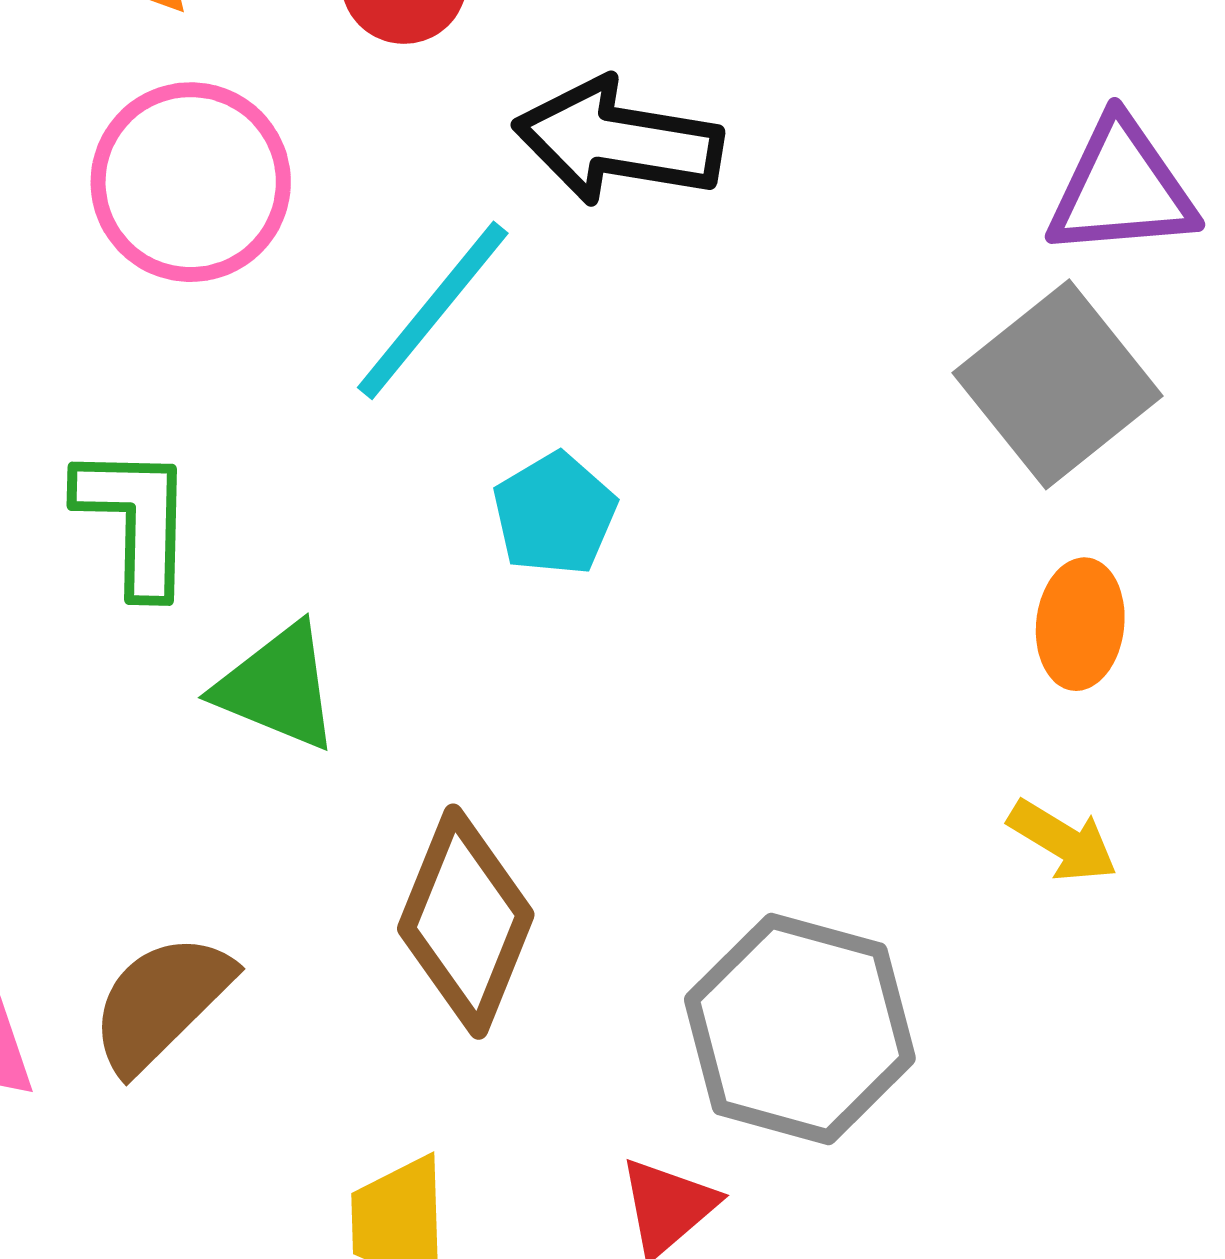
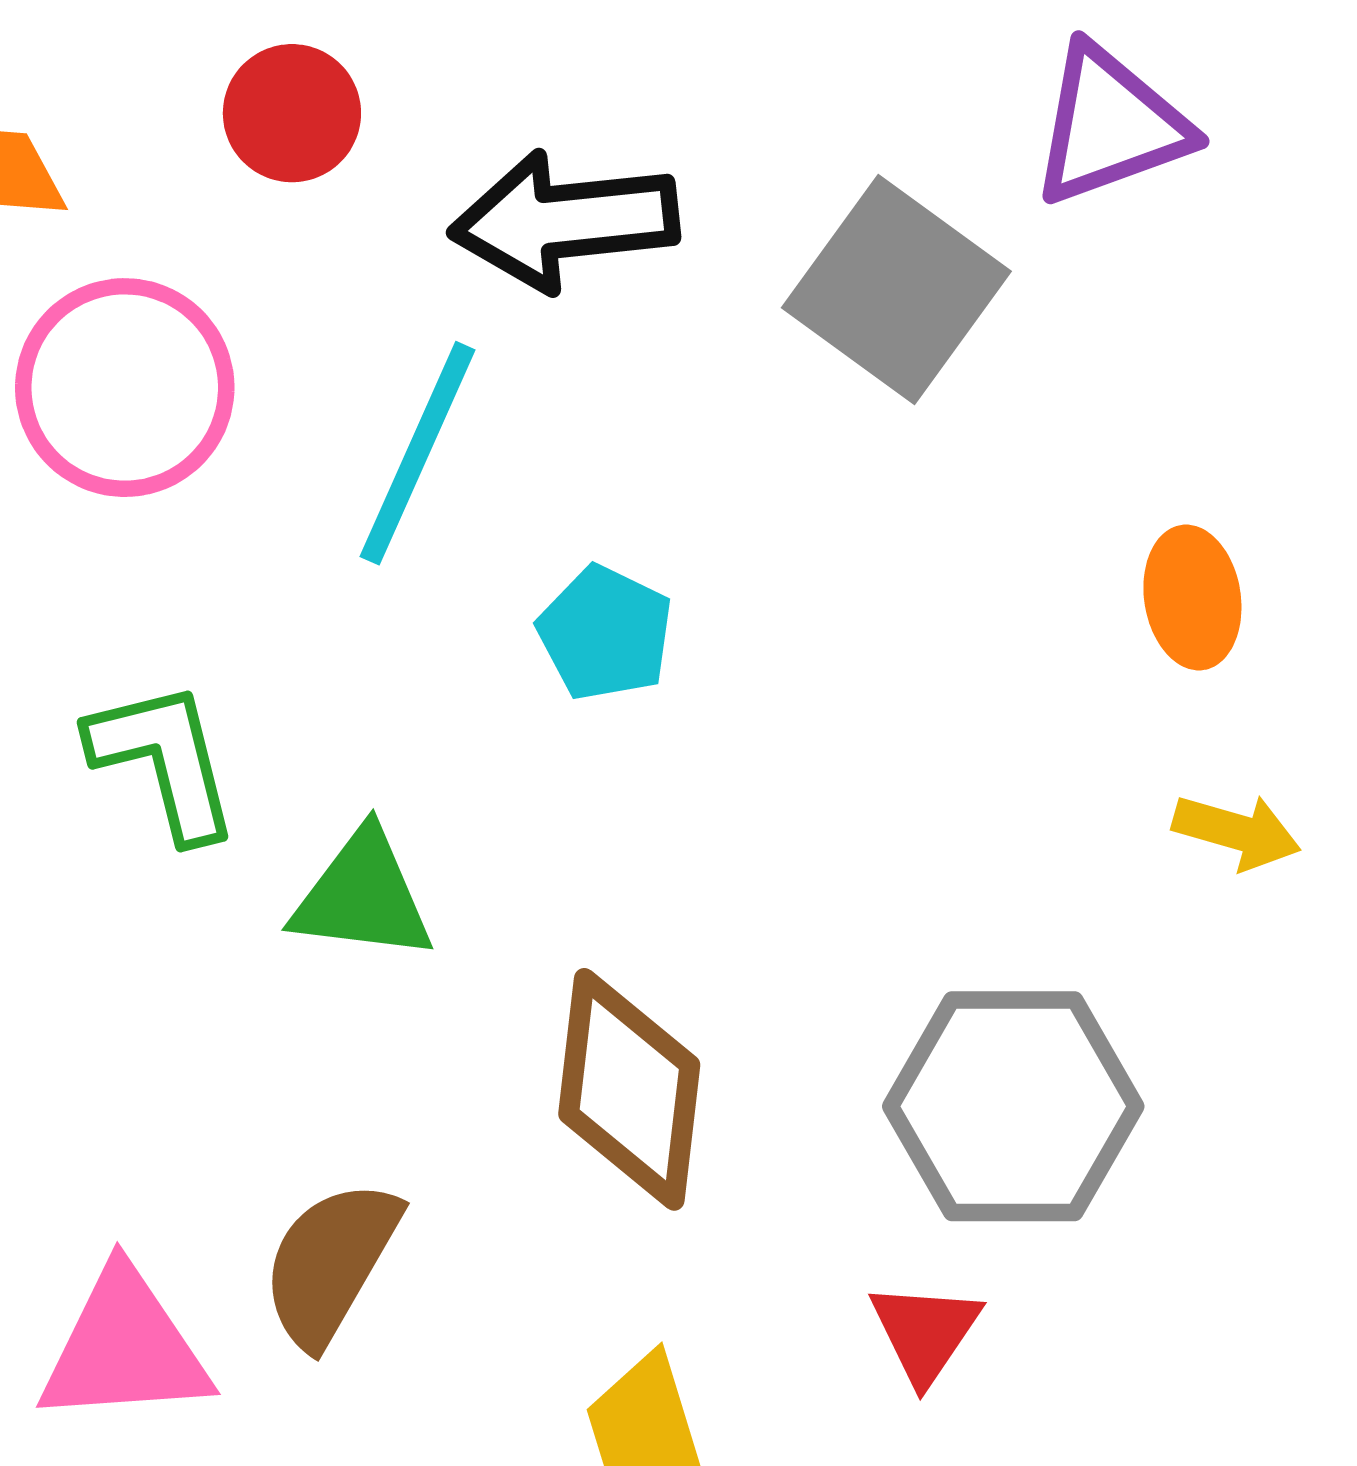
gray square: (1058, 384) -> (896, 289), moved

